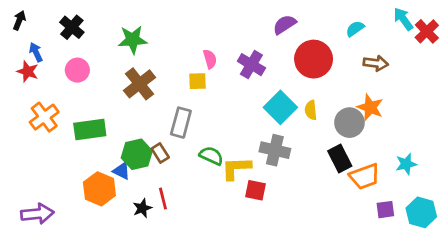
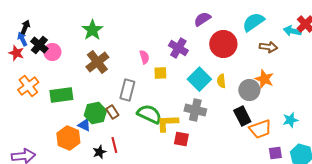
cyan arrow: (403, 19) -> (292, 31), moved, turned -42
black arrow: (19, 20) -> (25, 27), moved
black cross: (72, 27) -> (39, 45), moved
cyan semicircle: (355, 29) -> (253, 22), size x1.6
green star: (133, 40) -> (92, 30), turned -30
pink semicircle: (210, 59) -> (144, 57), moved
yellow square: (198, 81) -> (160, 73), moved
green semicircle: (211, 156) -> (149, 114), size x1.4

